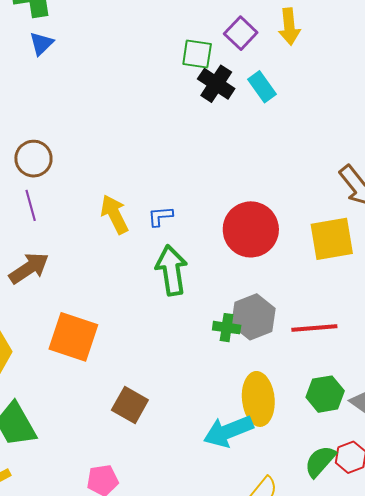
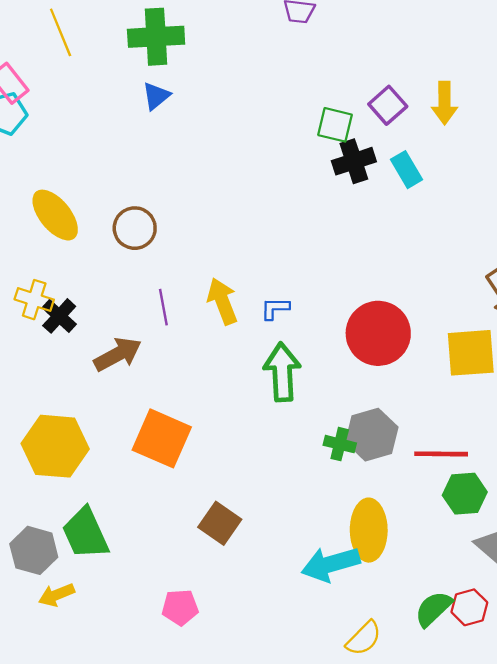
black cross: (216, 84) -> (354, 161), turned 33
purple line: (31, 205) -> (163, 307), moved
green hexagon: (325, 394) -> (465, 494), moved

